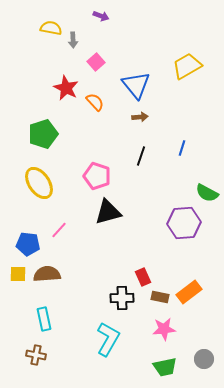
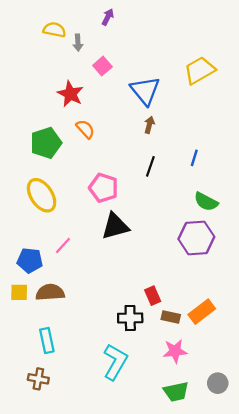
purple arrow: (101, 16) -> (108, 17), turned -84
orange semicircle: (95, 102) -> (85, 129), moved
brown arrow: (140, 117) -> (149, 125), turned -70
green semicircle: (207, 193) -> (206, 202), moved

